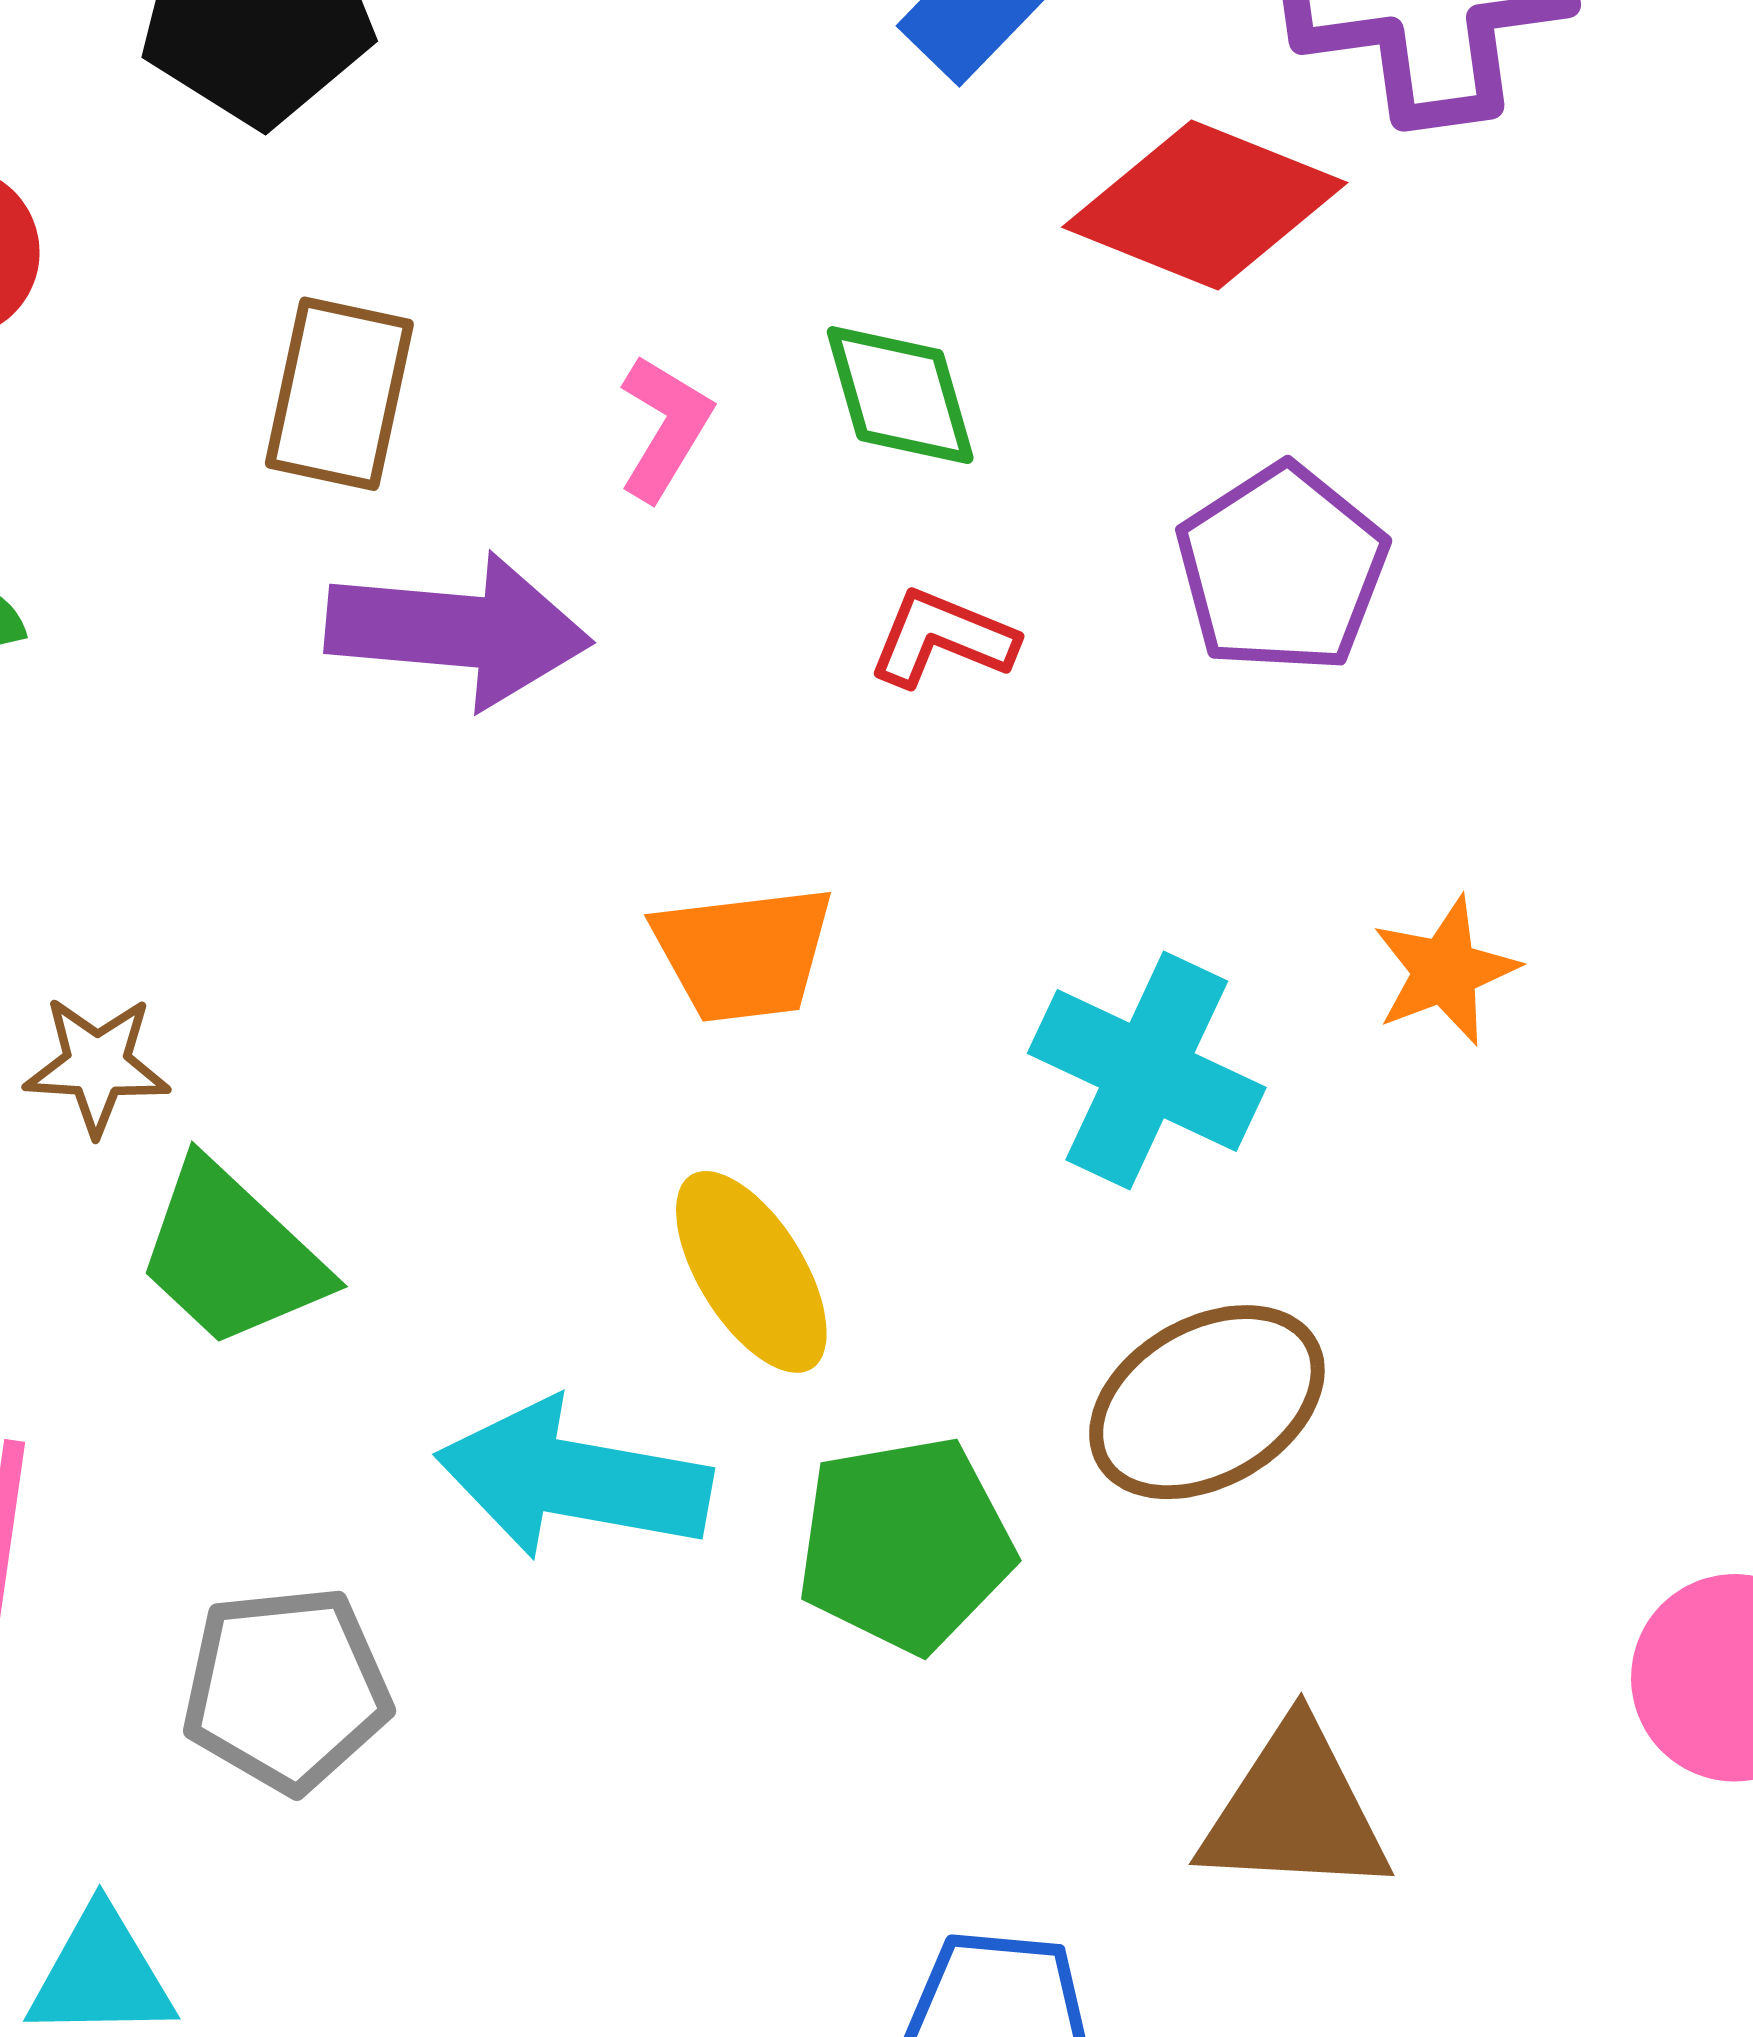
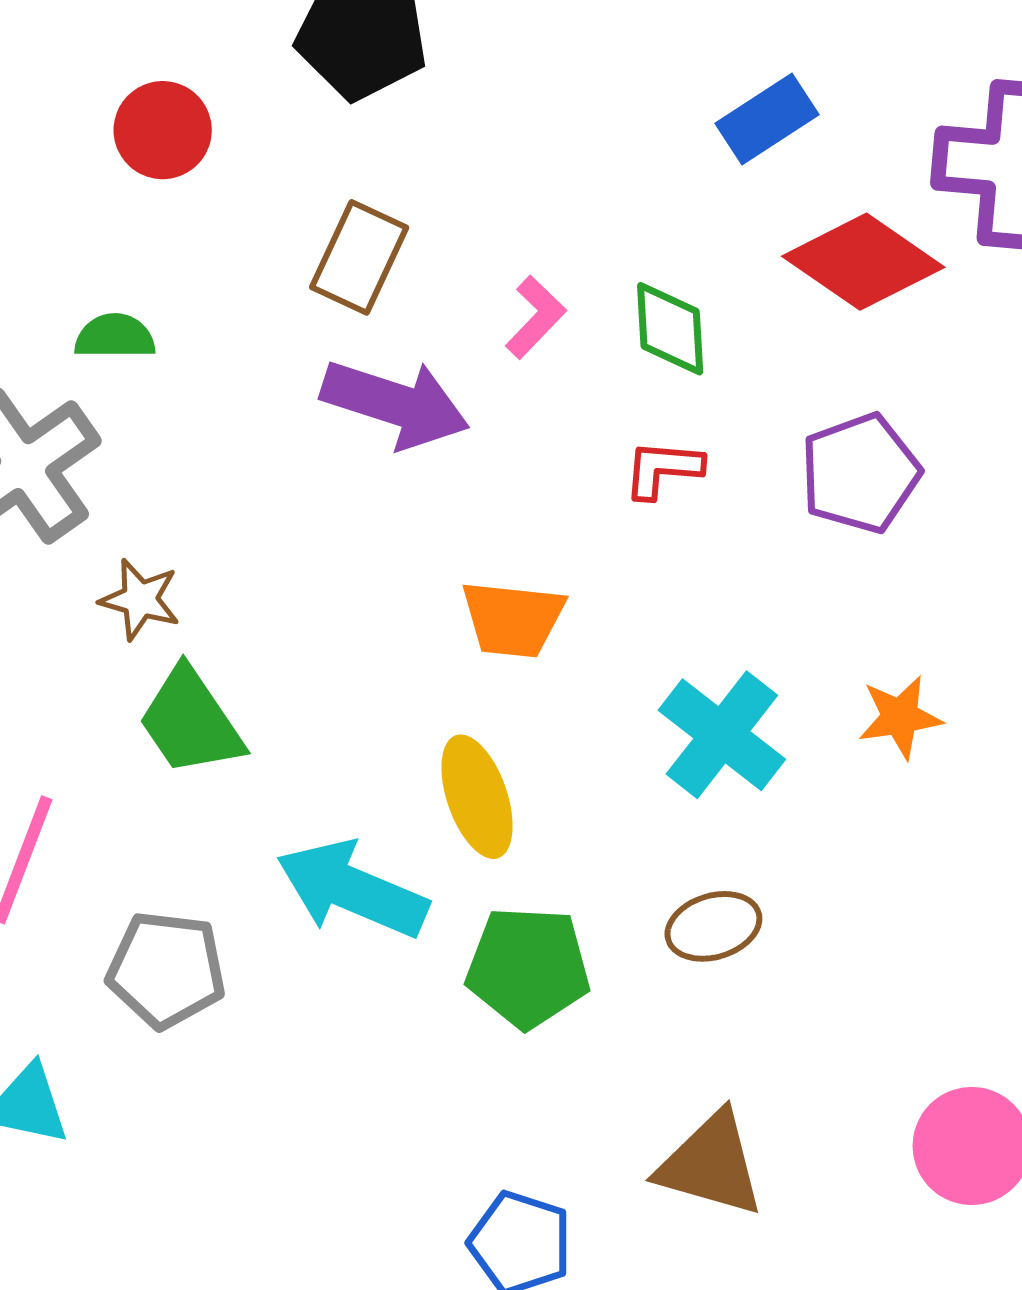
red L-shape: (942, 638) -> (663, 469), turned -30
brown ellipse: (1207, 1402) -> (713, 926), size x0.7

